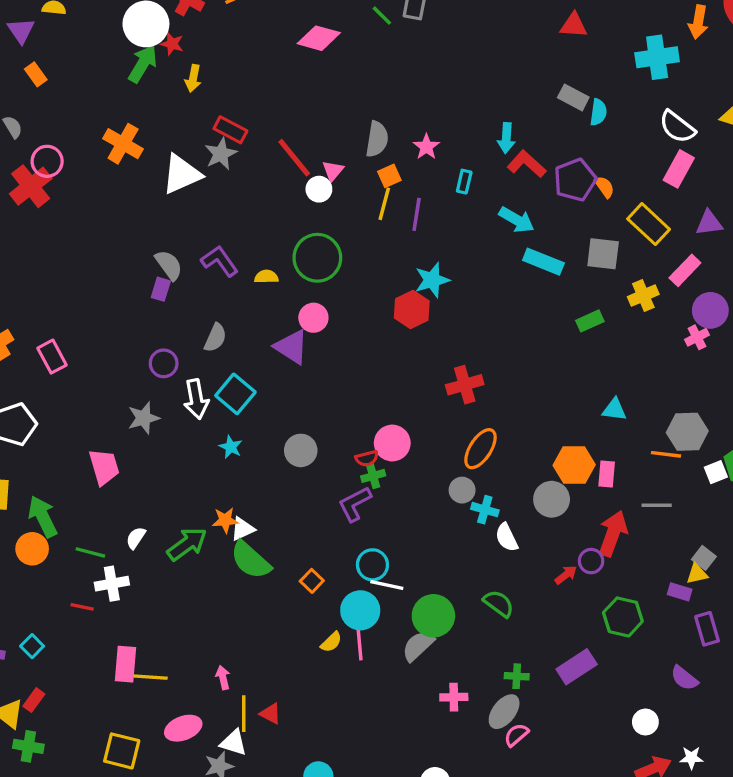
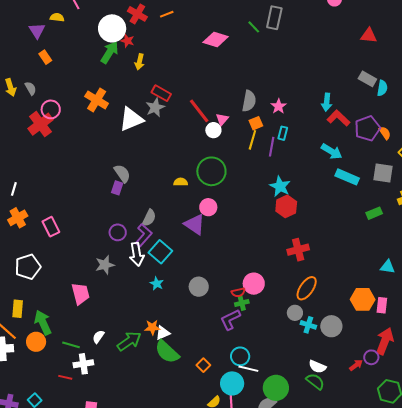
cyan rectangle: (464, 182) -> (283, 133), moved
purple L-shape: (220, 261) -> (144, 235), moved, turned 75
cyan star: (432, 280) -> (280, 186), turned -30
red hexagon: (412, 309) -> (286, 206), moved
gray circle: (552, 499) -> (331, 326), moved
white semicircle: (507, 537) -> (317, 367), moved, turned -42

